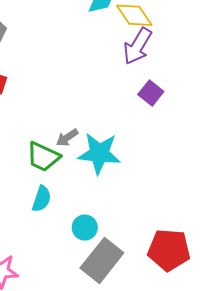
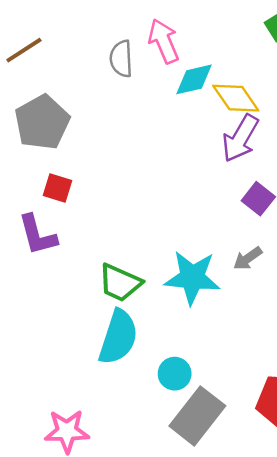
gray arrow: (67, 138) -> (248, 258), moved
cyan semicircle: (42, 199) -> (118, 337), size x1.6

